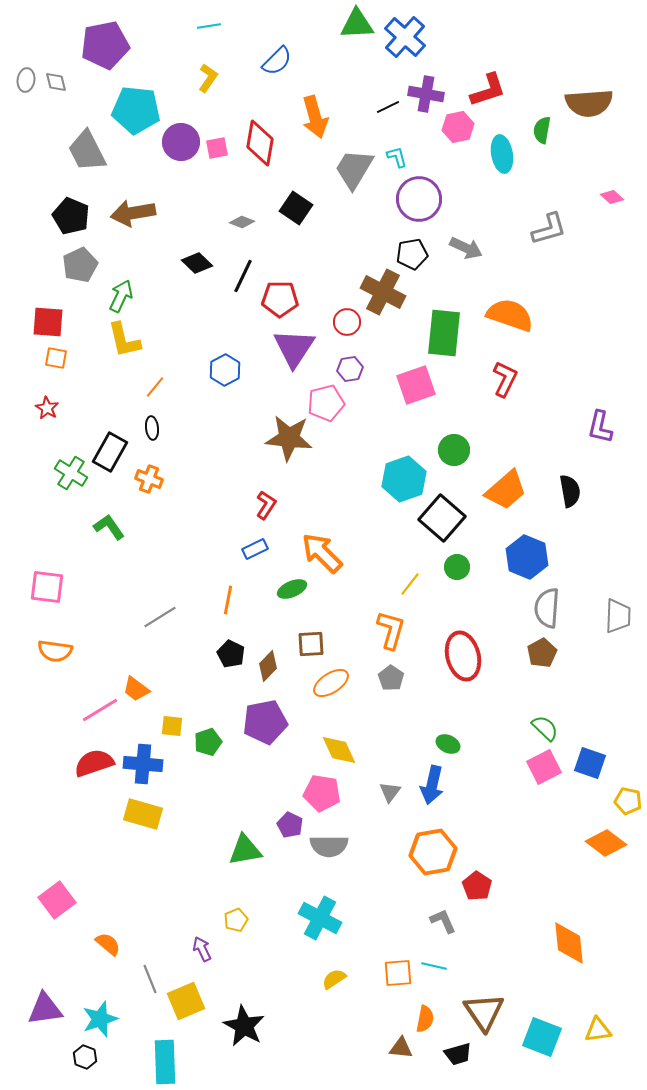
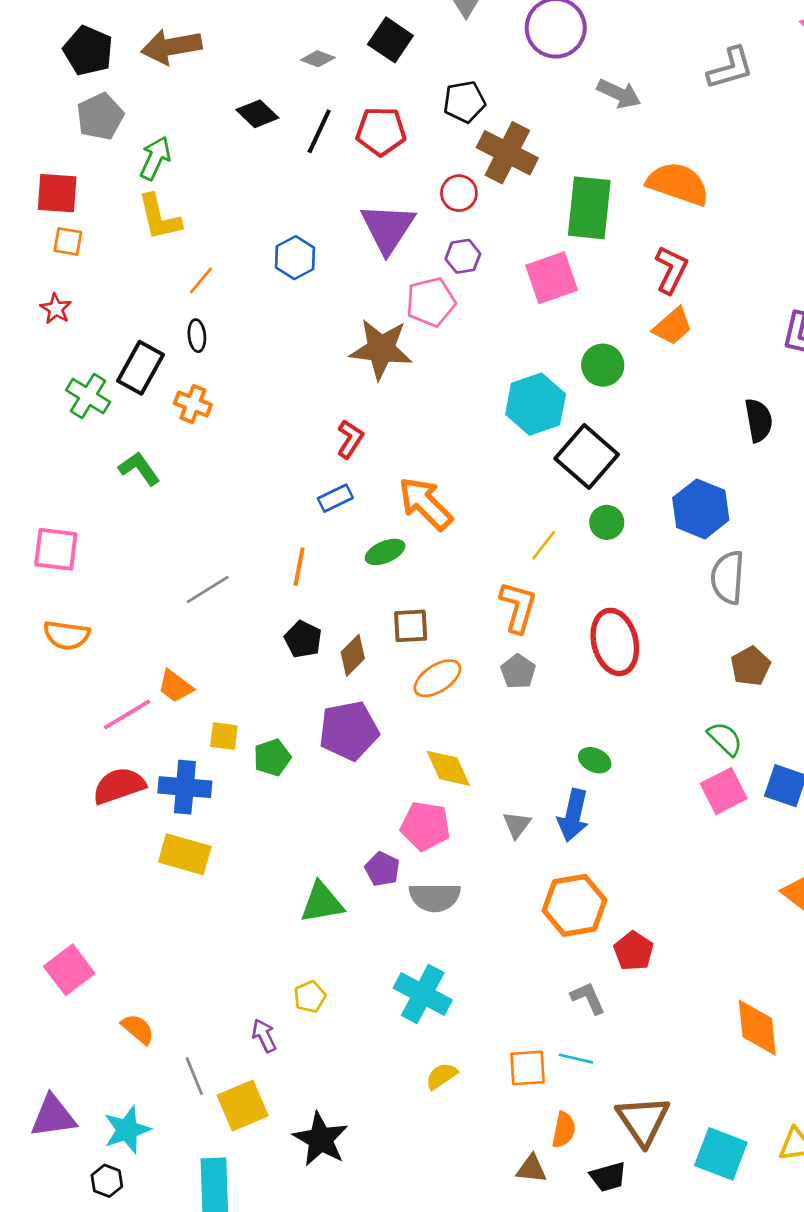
black pentagon: (412, 254) -> (464, 102), moved
red pentagon: (280, 299) -> (381, 131), moved
orange trapezoid: (506, 490) -> (673, 326), moved, size x0.7
brown pentagon: (542, 653) -> (751, 666), moved

